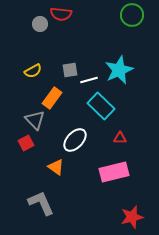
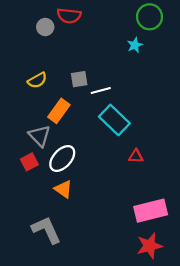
cyan star: (119, 70) -> (135, 45), moved, size x0.5
white ellipse: (75, 140) -> (62, 159), moved
pink rectangle: (114, 172) -> (151, 211), moved

